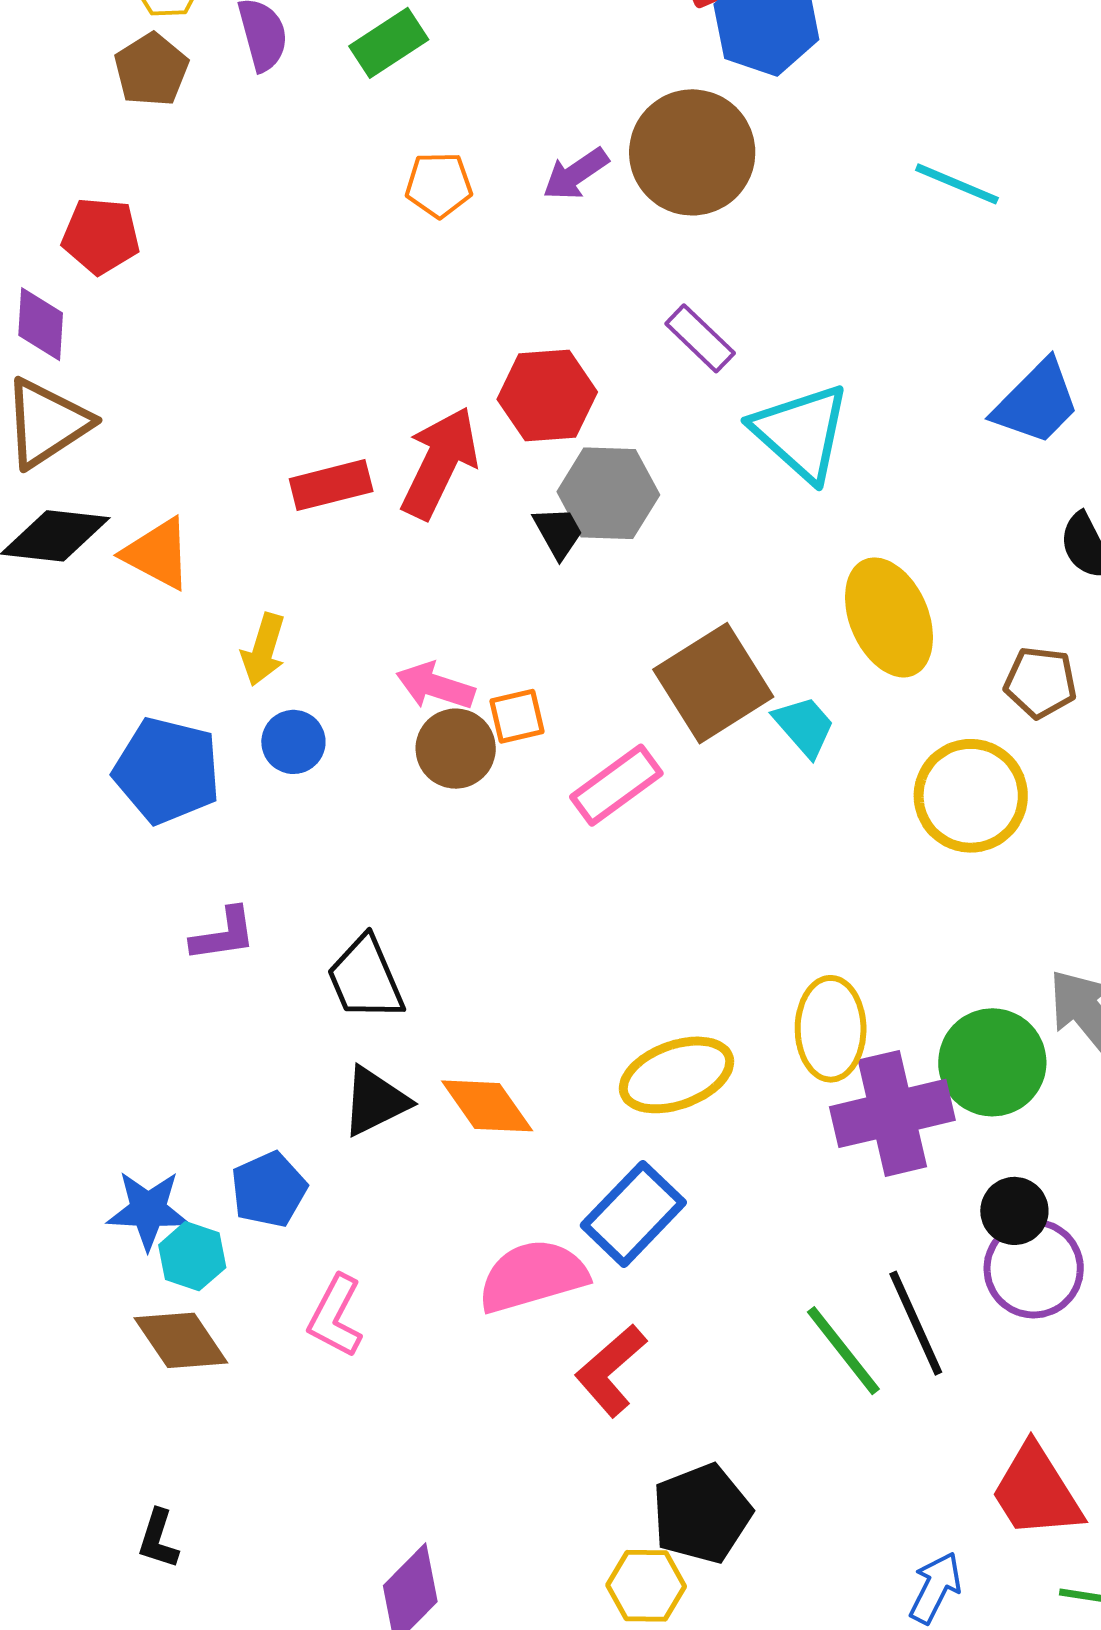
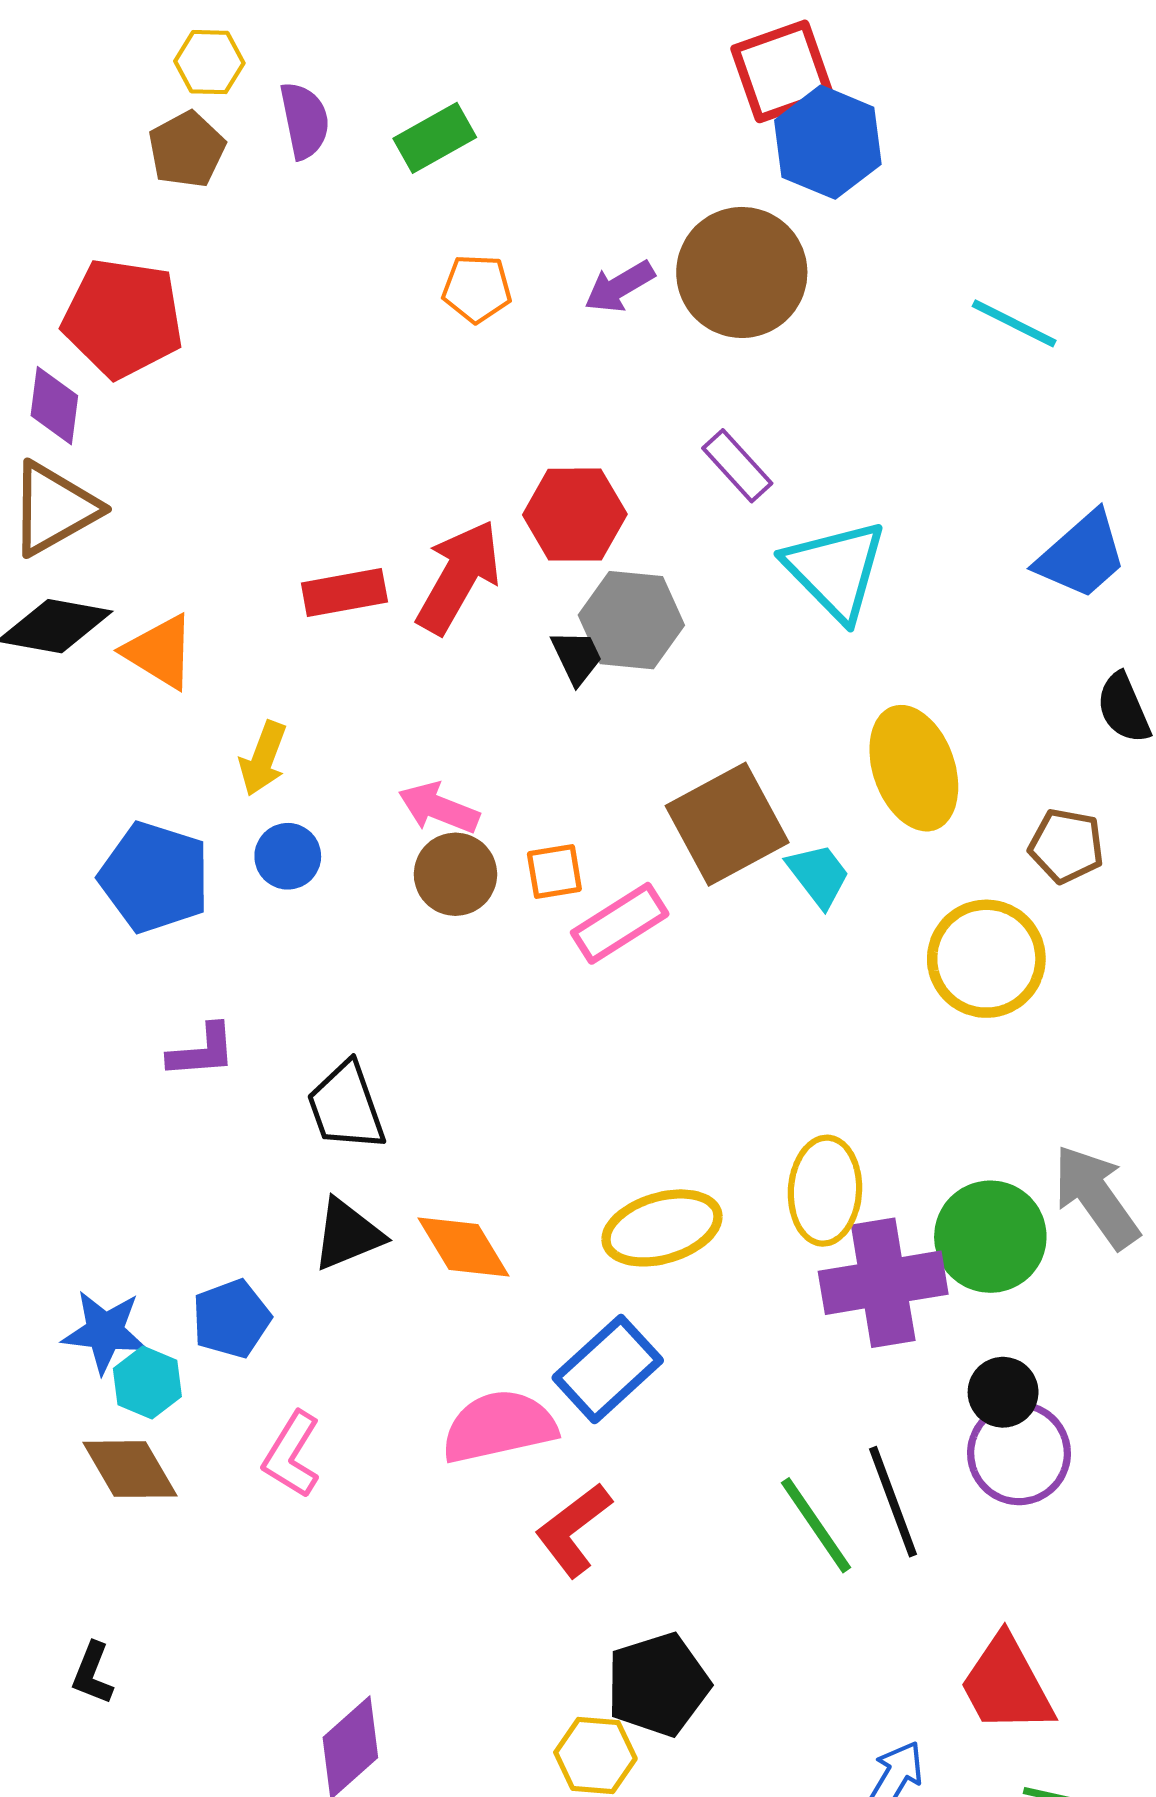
red pentagon: (101, 236) -> (123, 318), size x1.5
orange square: (517, 716) -> (554, 871), moved

